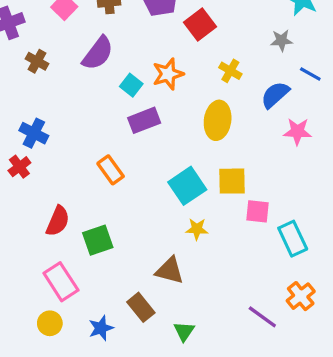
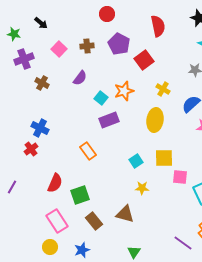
purple semicircle: (98, 53) -> (80, 78), size x0.7
cyan square: (187, 186) -> (136, 161), size x0.6
brown rectangle: (141, 307) -> (94, 221), moved

